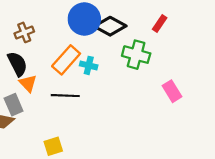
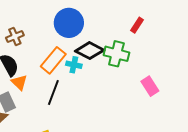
black diamond: (110, 26) -> (90, 51), moved
black line: (65, 96) -> (53, 93), turned -70

